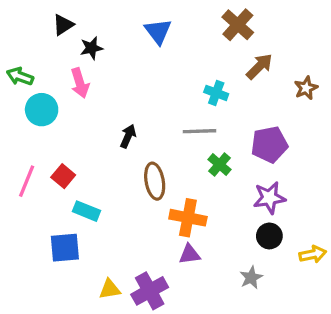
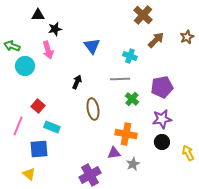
black triangle: (63, 25) -> (38, 15), turned 32
blue triangle: (158, 31) -> (92, 46), moved
brown star: (306, 88) -> (187, 37), moved
pink line: (27, 181) -> (18, 126), moved
orange cross: (188, 218) -> (126, 134), moved
yellow arrow: (313, 254) -> (188, 153), turned -105
gray star: (251, 278) -> (133, 164), moved
yellow triangle: (110, 289) -> (29, 174), moved, turned 48

